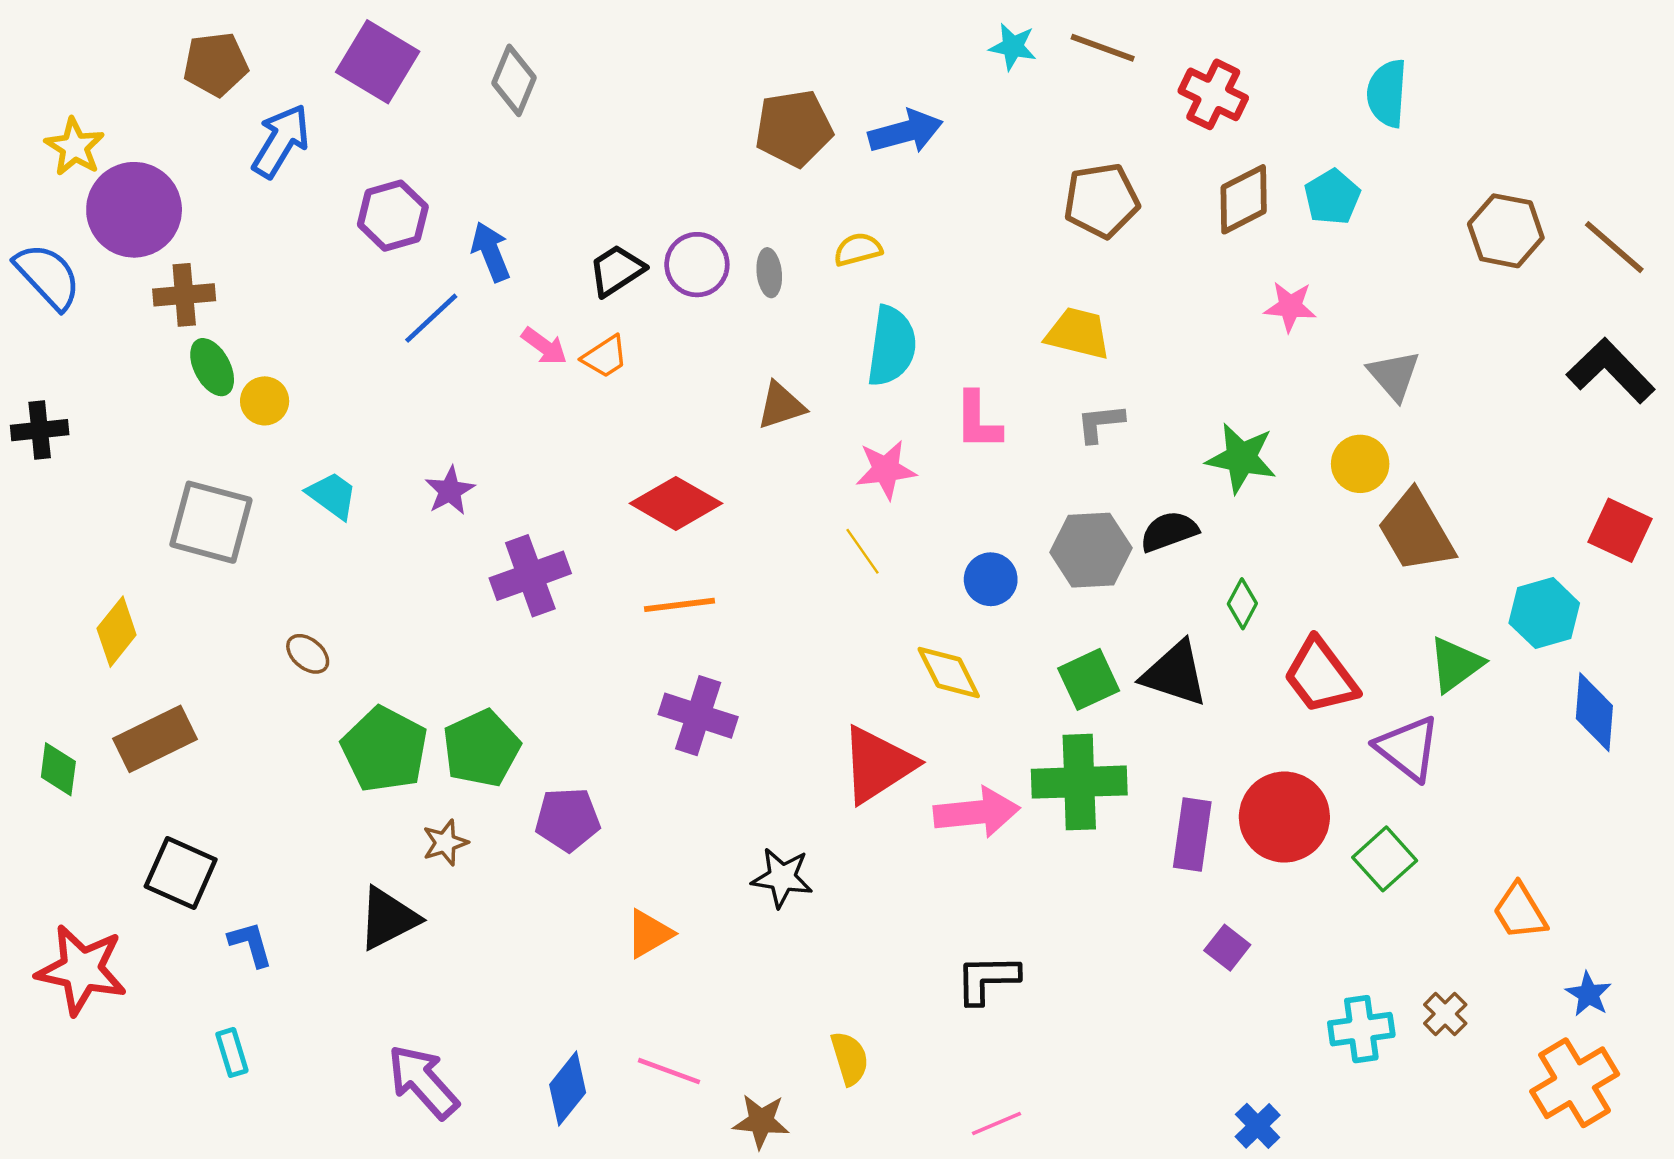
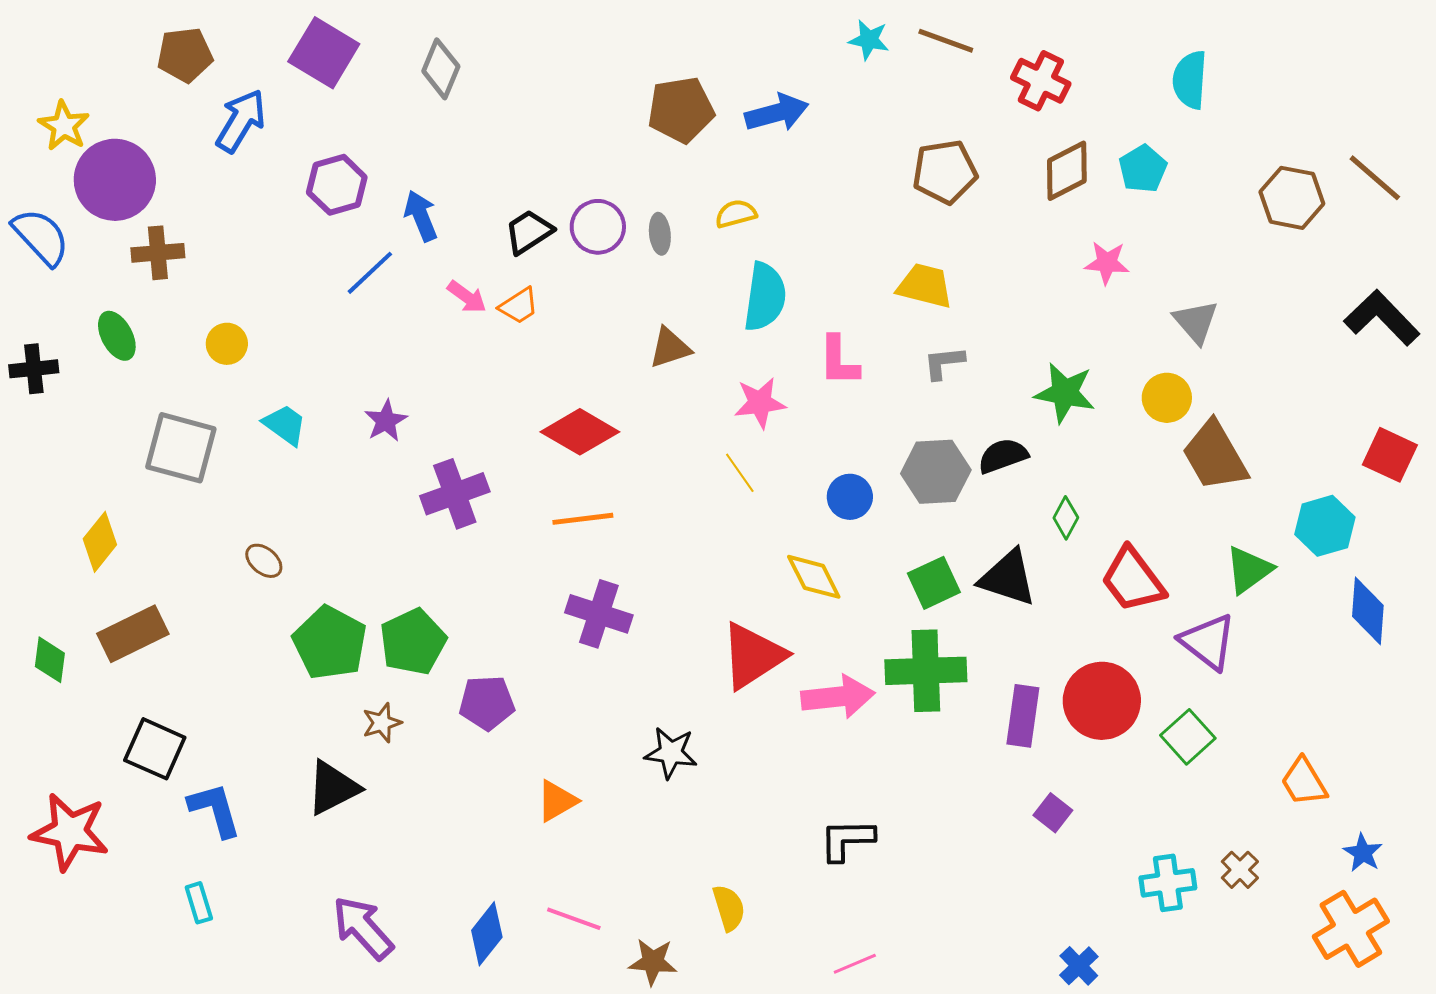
brown line: (1614, 247) -> (1375, 178), moved
green ellipse: (212, 367) -> (117, 336), moved
blue L-shape: (251, 944) -> (215, 810), size x1.4

